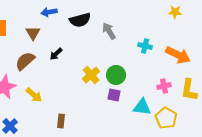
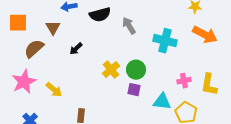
cyan cross: (145, 46) -> (165, 41), size x1.6
orange arrow: (178, 55) -> (205, 35), moved
brown semicircle: (25, 61) -> (34, 49), moved

